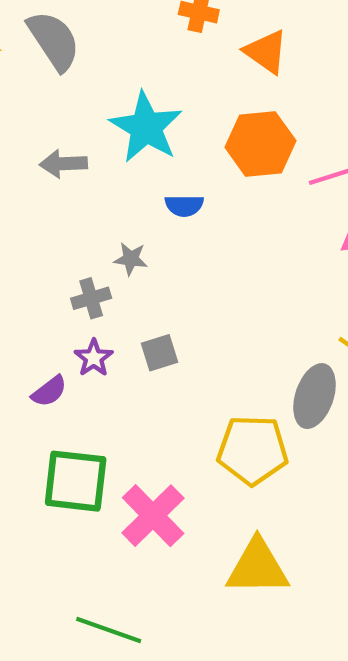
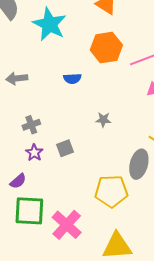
cyan star: (146, 127) -> (50, 24), moved
gray arrow: (63, 164) -> (17, 78), moved
gray star: (131, 259) -> (103, 120), moved
purple semicircle: (49, 391) -> (18, 181), moved

